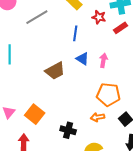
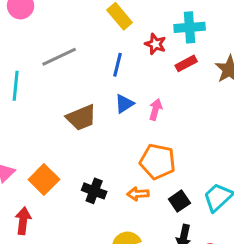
gray line: (37, 17) -> (59, 57), moved
blue triangle: (82, 59) -> (124, 104), turned 48
black cross: (68, 130) -> (94, 191), moved

